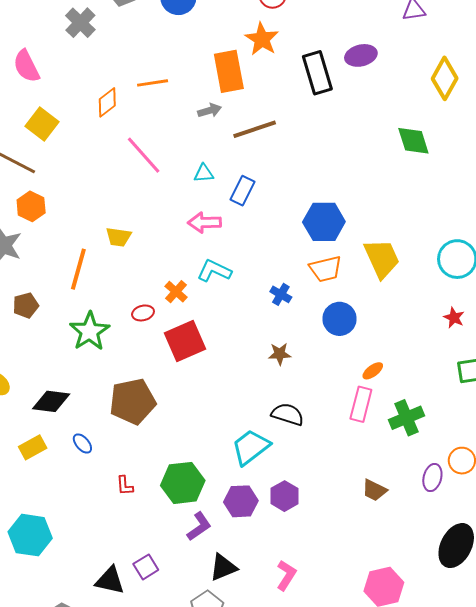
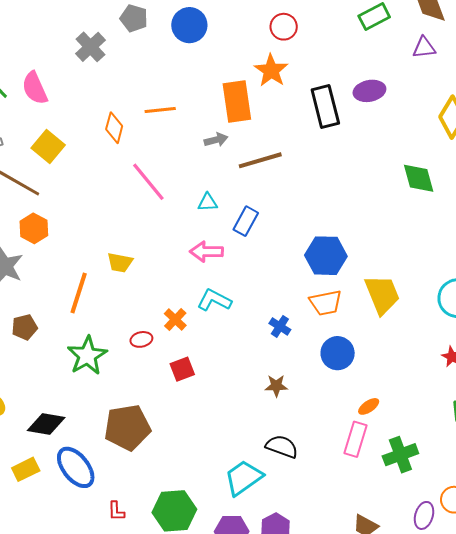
orange diamond: (107, 102) -> (114, 128), turned -40
red square: (185, 341) -> (182, 369), size x0.6
blue ellipse: (82, 443) -> (76, 467), size x2.0

